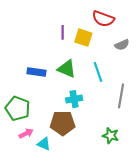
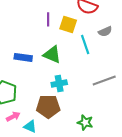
cyan line: (98, 72) -> (85, 44), moved
gray line: (121, 96) -> (104, 80), turned 60
green star: (111, 136) -> (85, 122), moved

